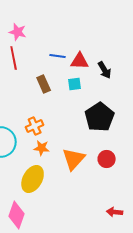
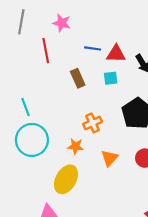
pink star: (18, 32) -> (62, 23), moved
orange cross: (35, 126) -> (93, 123), moved
orange triangle: (74, 159) -> (110, 158), size x0.7

